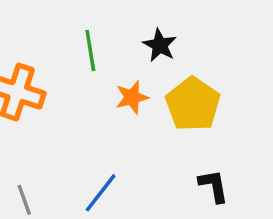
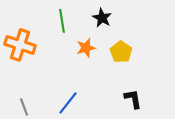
yellow pentagon: (193, 104) -> (121, 52), size x0.7

